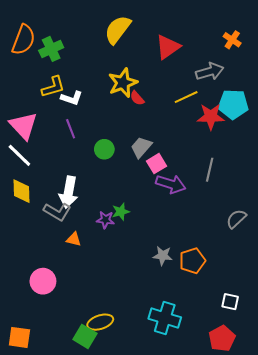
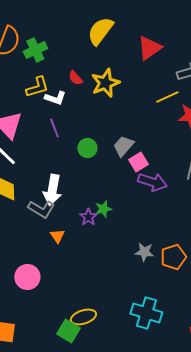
red semicircle: (137, 98) -> (75, 78), moved
purple star: (105, 220) -> (88, 217), turned 30
orange triangle: (74, 239) -> (57, 236), turned 42

